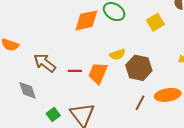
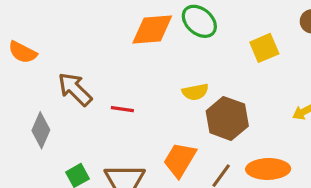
orange trapezoid: (98, 73) -> (180, 160), moved
gray diamond: (27, 90) -> (41, 130), turned 35

